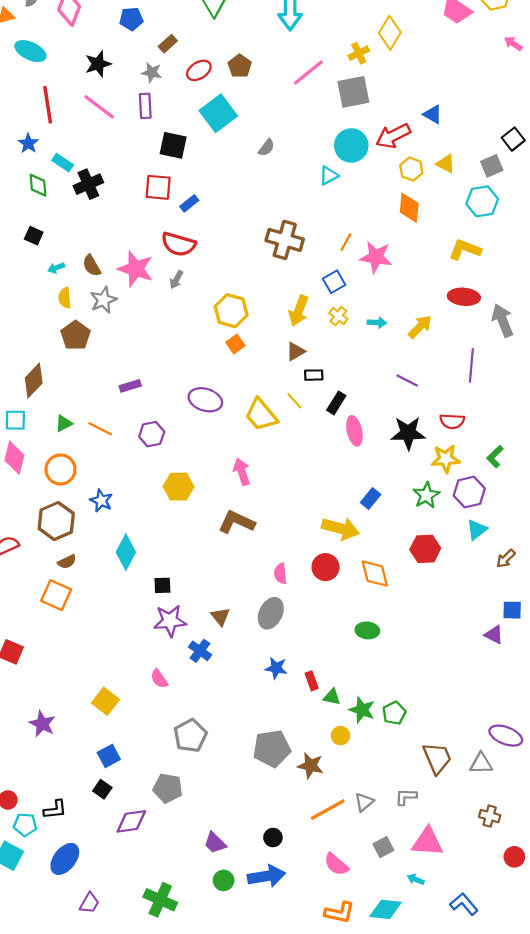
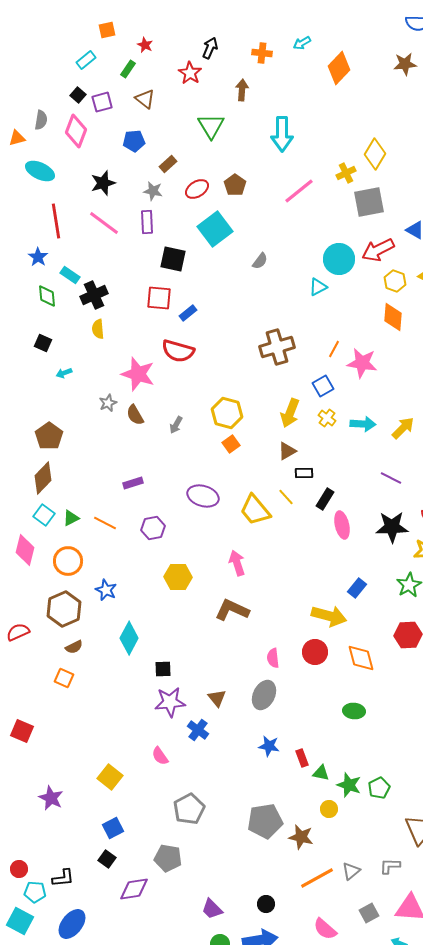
gray square: (353, 92) -> (369, 202), moved
brown cross: (285, 240) -> (277, 347), turned -32
brown semicircle: (92, 266) -> (135, 415), moved
gray arrow: (176, 280) -> (176, 425), moved
yellow semicircle: (65, 298) -> (98, 329), moved
gray star: (103, 300) -> (108, 403), size x0.7
cyan arrow: (377, 323) -> (363, 424), size x1.4
brown pentagon: (76, 335) -> (49, 436), moved
cyan square: (15, 420) -> (44, 515), moved, turned 35
orange square: (56, 595) -> (64, 678), size x0.7

